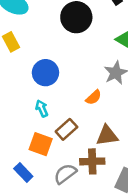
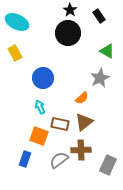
brown rectangle: (66, 129) -> (60, 124), turned 54
brown triangle: (107, 136) -> (84, 122), moved, turned -30
blue rectangle: (23, 173) -> (25, 159), turned 63

